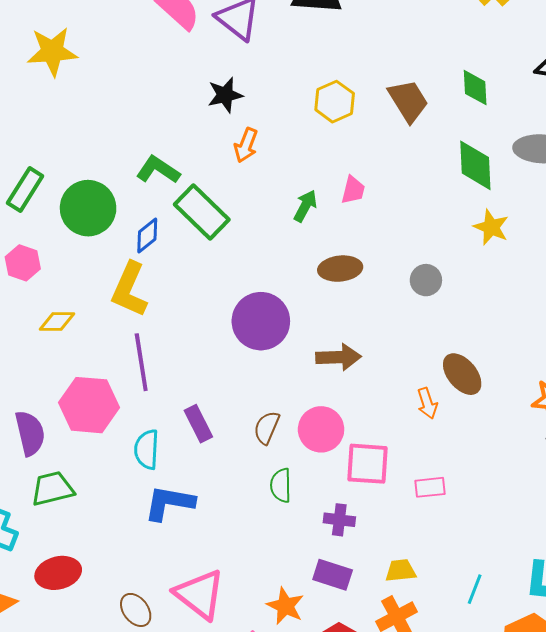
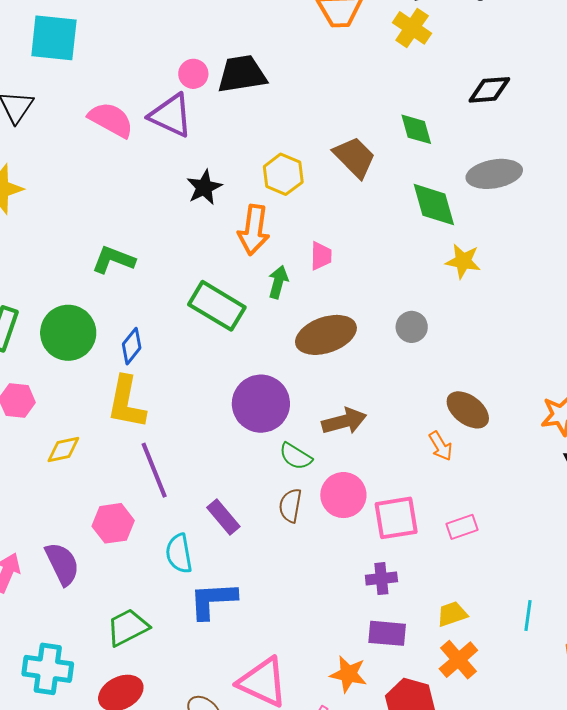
black star: (225, 95) -> (204, 187), moved
orange arrow: (246, 145) -> (254, 230), moved, size x1.4
green L-shape: (158, 170) -> (113, 260), moved
green rectangle: (202, 212) -> (217, 306), moved
brown ellipse: (340, 269) -> (326, 335), size x1.4
pink hexagon: (89, 405) -> (113, 523), size x0.7
green semicircle: (281, 485) -> (296, 456), moved, turned -44
green trapezoid: (52, 489) -> (128, 627), moved

